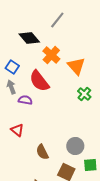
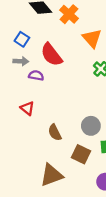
orange cross: (51, 55) -> (69, 14), moved
gray arrow: (11, 87) -> (21, 61), turned 112

